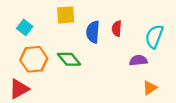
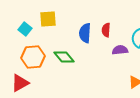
yellow square: (66, 15) -> (48, 19), moved
purple semicircle: (138, 60) -> (120, 50), moved

